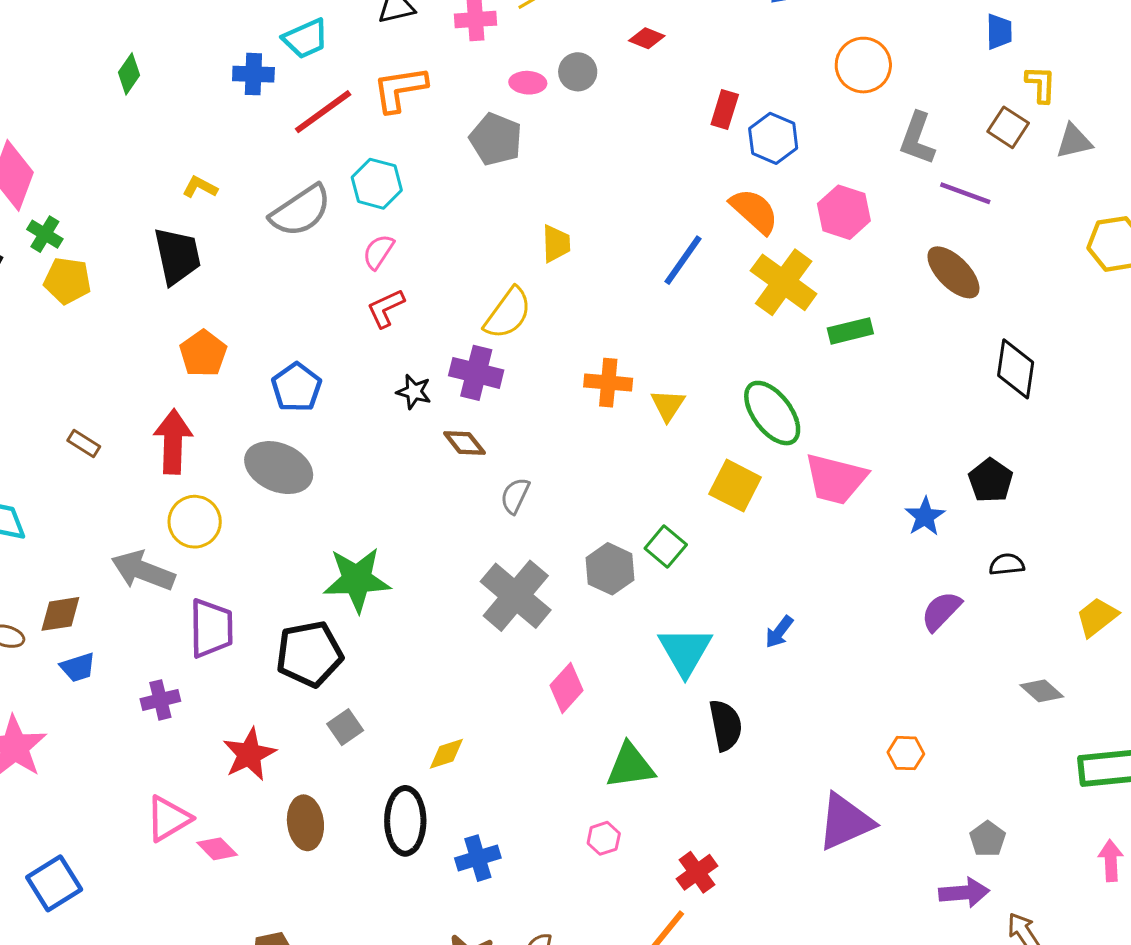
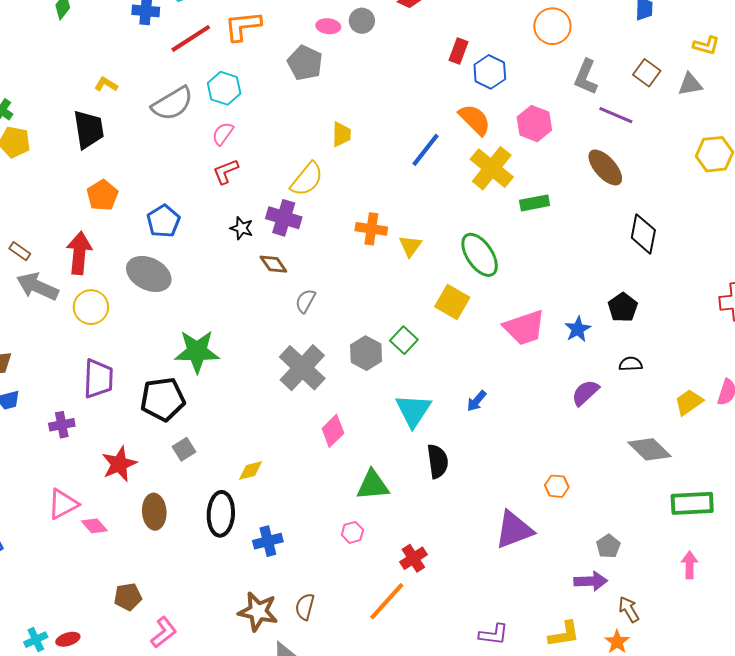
yellow L-shape: (1041, 84) -> (706, 45), moved, turned 100
pink trapezoid: (836, 479) -> (524, 328), moved, turned -36
gray arrow: (143, 571) -> (37, 286), moved
gray diamond: (1042, 691) -> (649, 449), size x1.5

